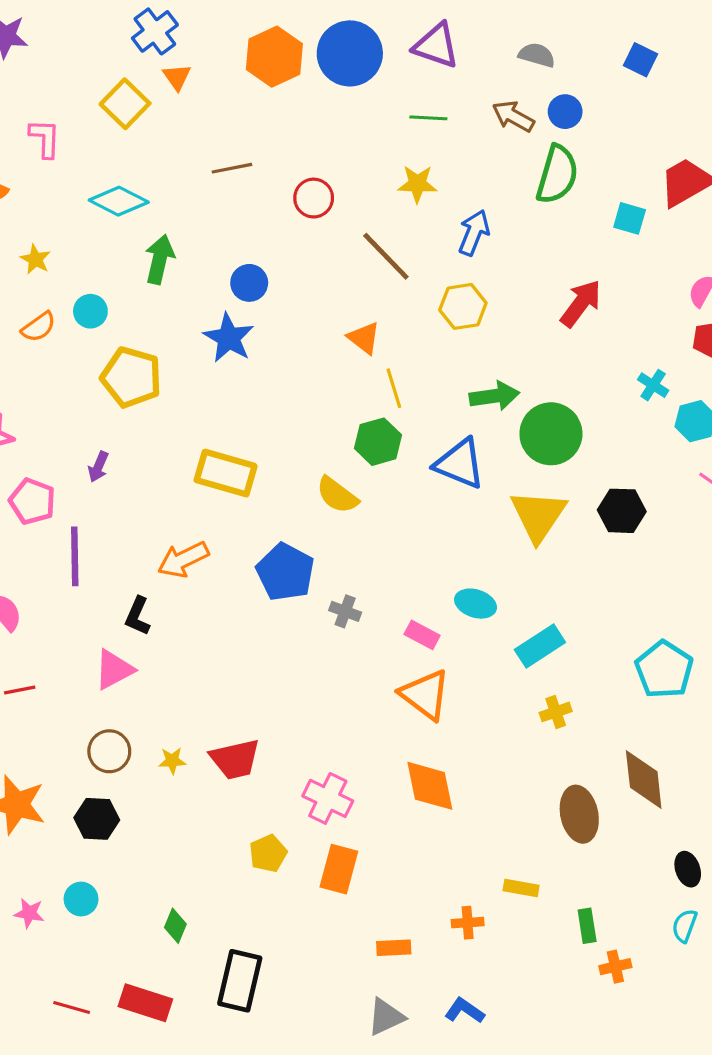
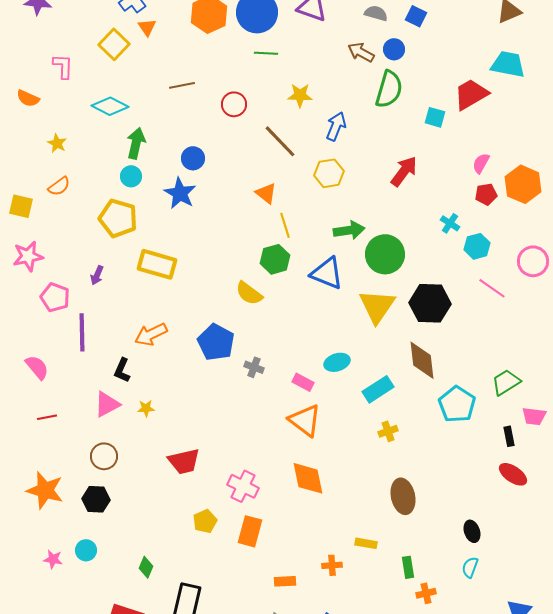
blue square: (641, 60) -> (416, 16), moved
green line: (428, 118) -> (266, 53), moved
cyan circle: (90, 311) -> (131, 176), moved
yellow rectangle: (226, 473) -> (157, 264), moved
black hexagon: (622, 511) -> (430, 303), size x1.4
cyan ellipse: (476, 604) -> (337, 362), turned -35
yellow star: (172, 761) -> (146, 408), moved
brown diamond: (644, 780) -> (422, 360), moved

